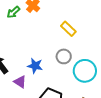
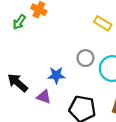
yellow rectangle: (68, 29) -> (103, 23), moved

